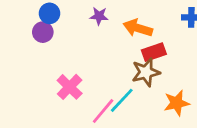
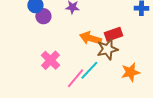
orange arrow: (138, 28) -> (90, 38), moved
purple circle: (43, 32) -> (43, 16), moved

